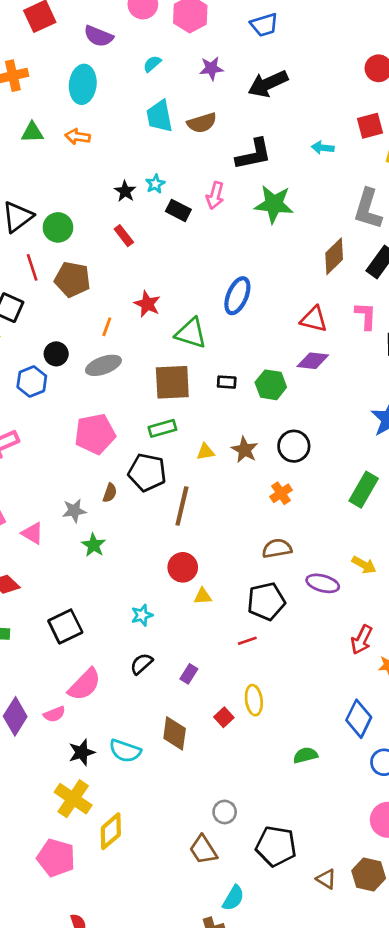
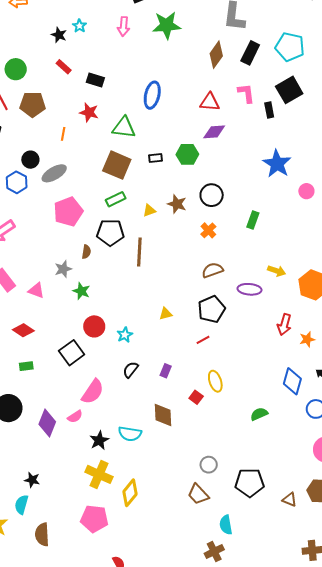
black rectangle: (178, 210) -> (95, 80), moved
gray ellipse: (103, 365) -> (54, 173), moved
brown square: (172, 382) -> (117, 165), turned 36
green rectangle: (364, 490) -> (253, 220), moved, size x0.7
red circle: (183, 567) -> (94, 326), moved
cyan semicircle: (233, 898) -> (226, 525), turned 150

